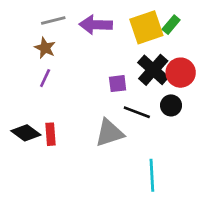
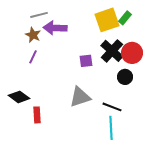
purple arrow: (96, 25) -> (55, 28), moved
black line: (137, 112) -> (112, 107), moved
red rectangle: (51, 134) -> (37, 115), moved

